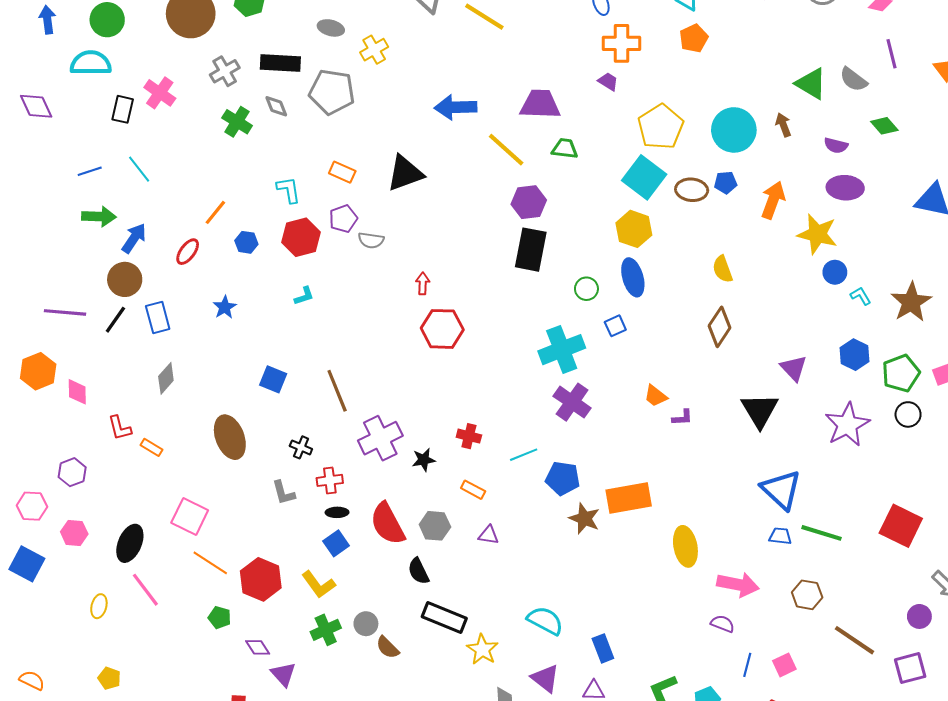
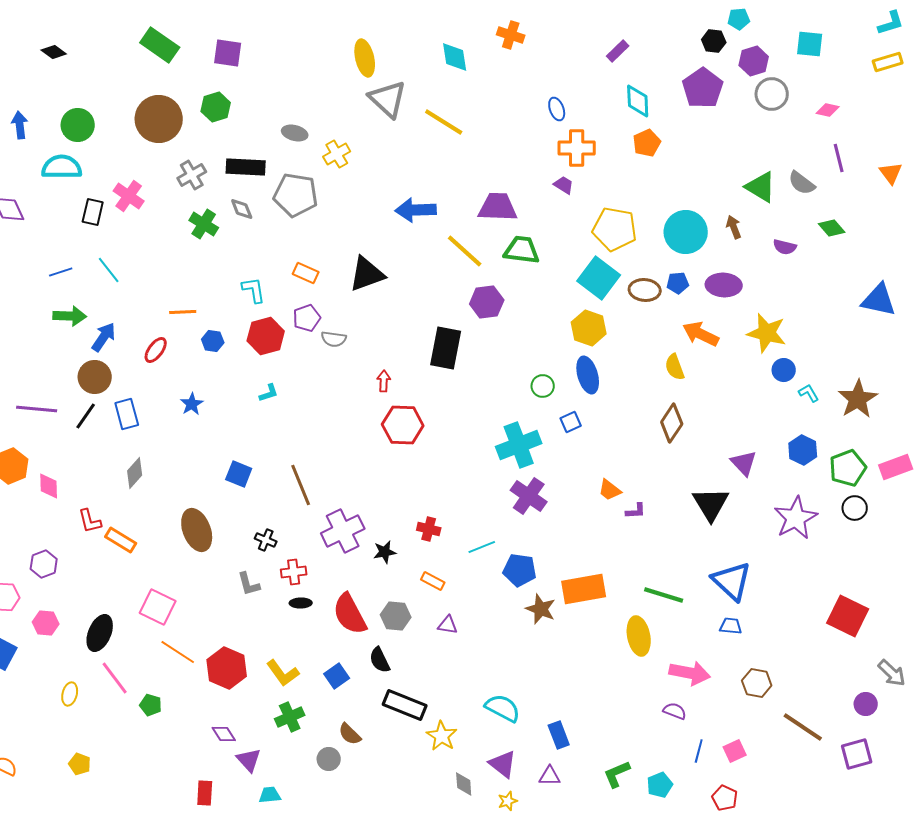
yellow pentagon: (661, 127) -> (615, 229), turned -30
green trapezoid: (565, 149) -> (522, 250), size x1.4
purple ellipse: (845, 188) -> (724, 285), moved
orange arrow: (773, 200) -> (701, 334), moved, turned -84
orange line: (215, 212) -> (183, 312), turned 48
black rectangle: (531, 250) -> (446, 348), moved
orange rectangle: (152, 447) -> (121, 540), size x1.4
green line: (821, 533) -> (664, 595), moved
blue square: (336, 543) -> (337, 676), moved
green pentagon: (220, 618) -> (151, 705), moved
gray circle: (366, 624) -> (329, 759), moved

